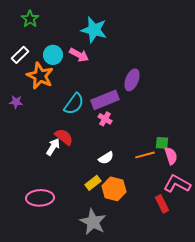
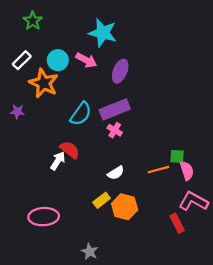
purple ellipse: (132, 80) -> (120, 71), moved
gray star: (93, 222) -> (90, 252), moved, size x0.6

